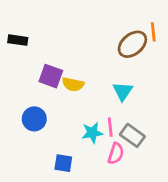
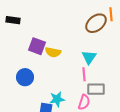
pink line: (110, 127) -> (84, 74), moved
cyan star: (92, 133) -> (57, 99), moved
gray rectangle: (132, 135) -> (96, 89), turned -36

